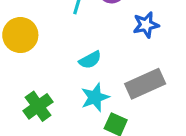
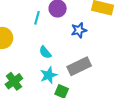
cyan semicircle: (90, 60) -> (45, 52), turned 80

